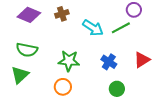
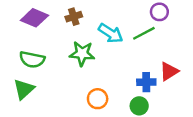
green star: (69, 61) -> (82, 54), moved
blue cross: (109, 62) -> (146, 82), moved, turned -35
orange circle: (63, 87) -> (98, 99), moved

